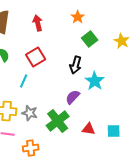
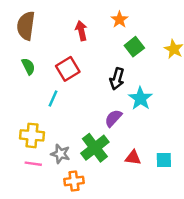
red arrow: (38, 23) -> (81, 31), moved
gray star: (30, 113) -> (60, 154), moved
orange cross: (31, 148) -> (74, 181), moved

